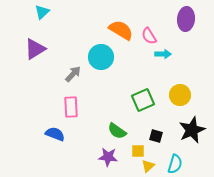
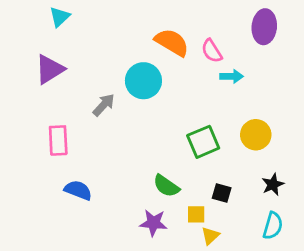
pink rectangle: (71, 107) -> (58, 140), moved
black star: (192, 130) -> (273, 184), size x0.6
cyan semicircle: (175, 164) -> (273, 226), moved

